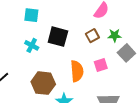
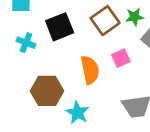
brown square: (92, 36) -> (105, 21), size x1.5
black square: (58, 37) -> (60, 27), turned -30

